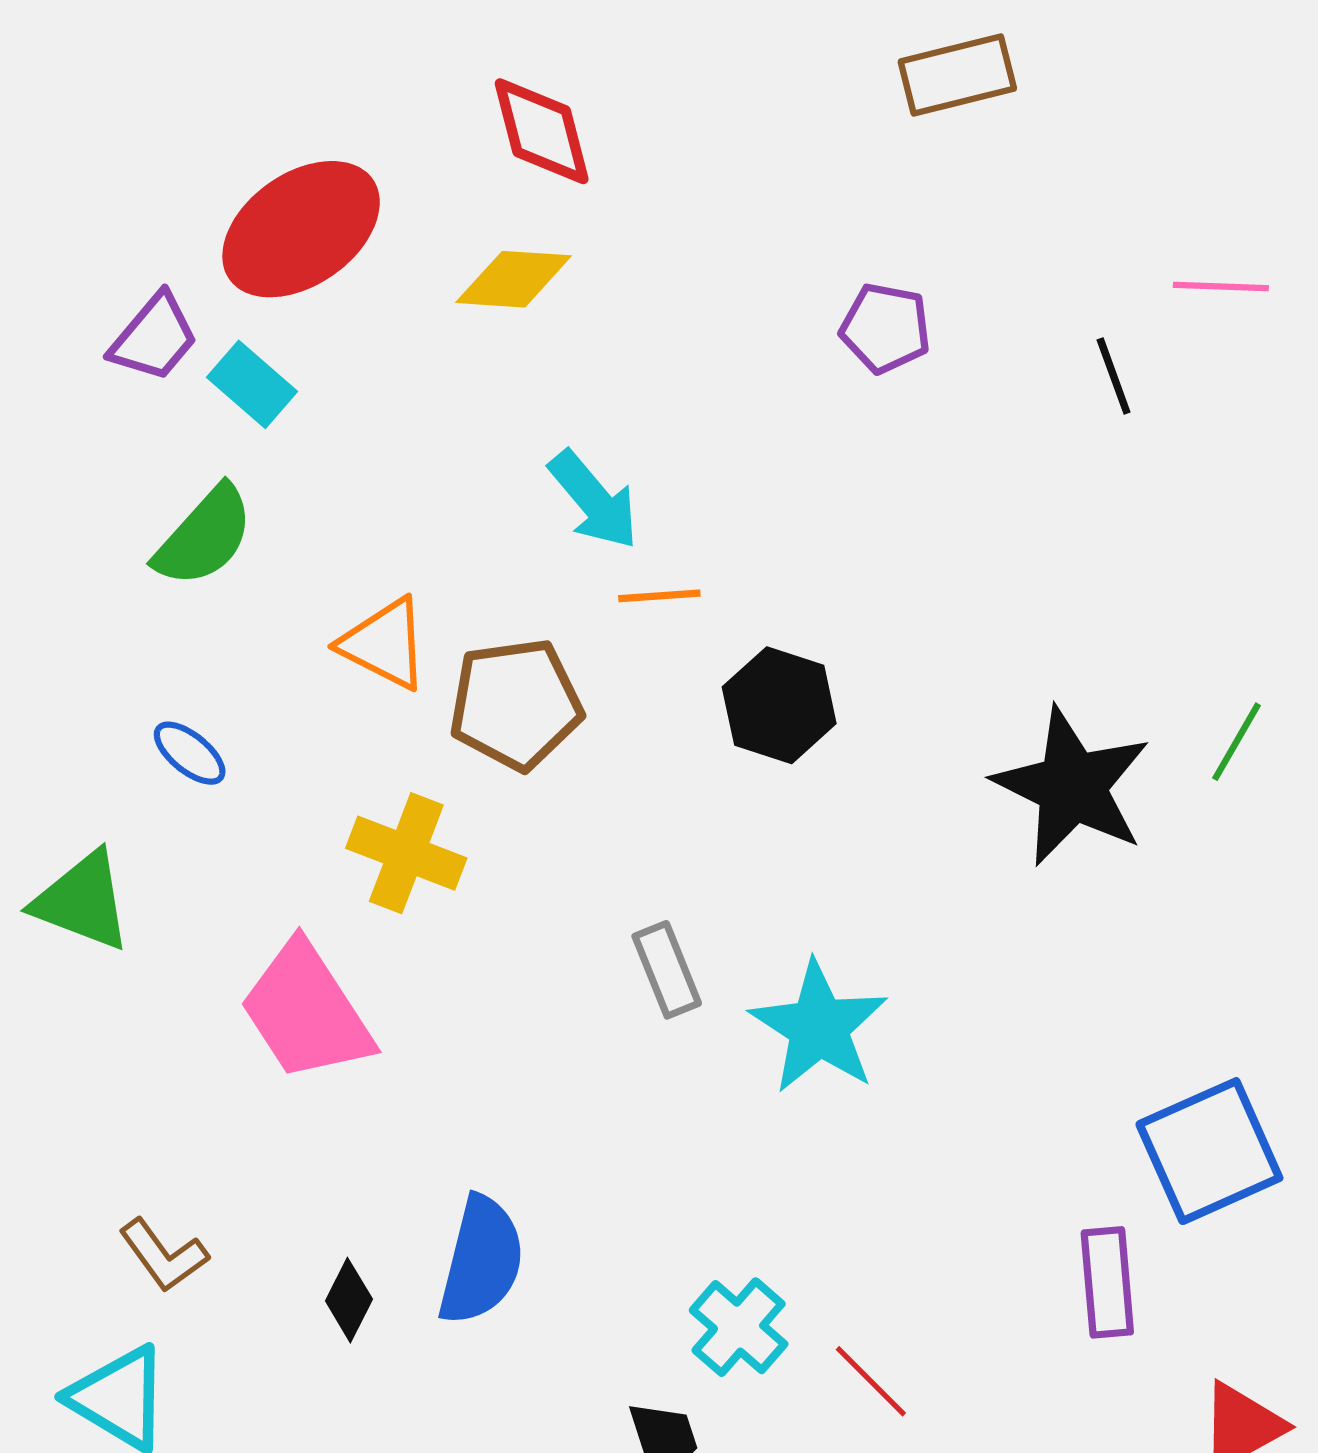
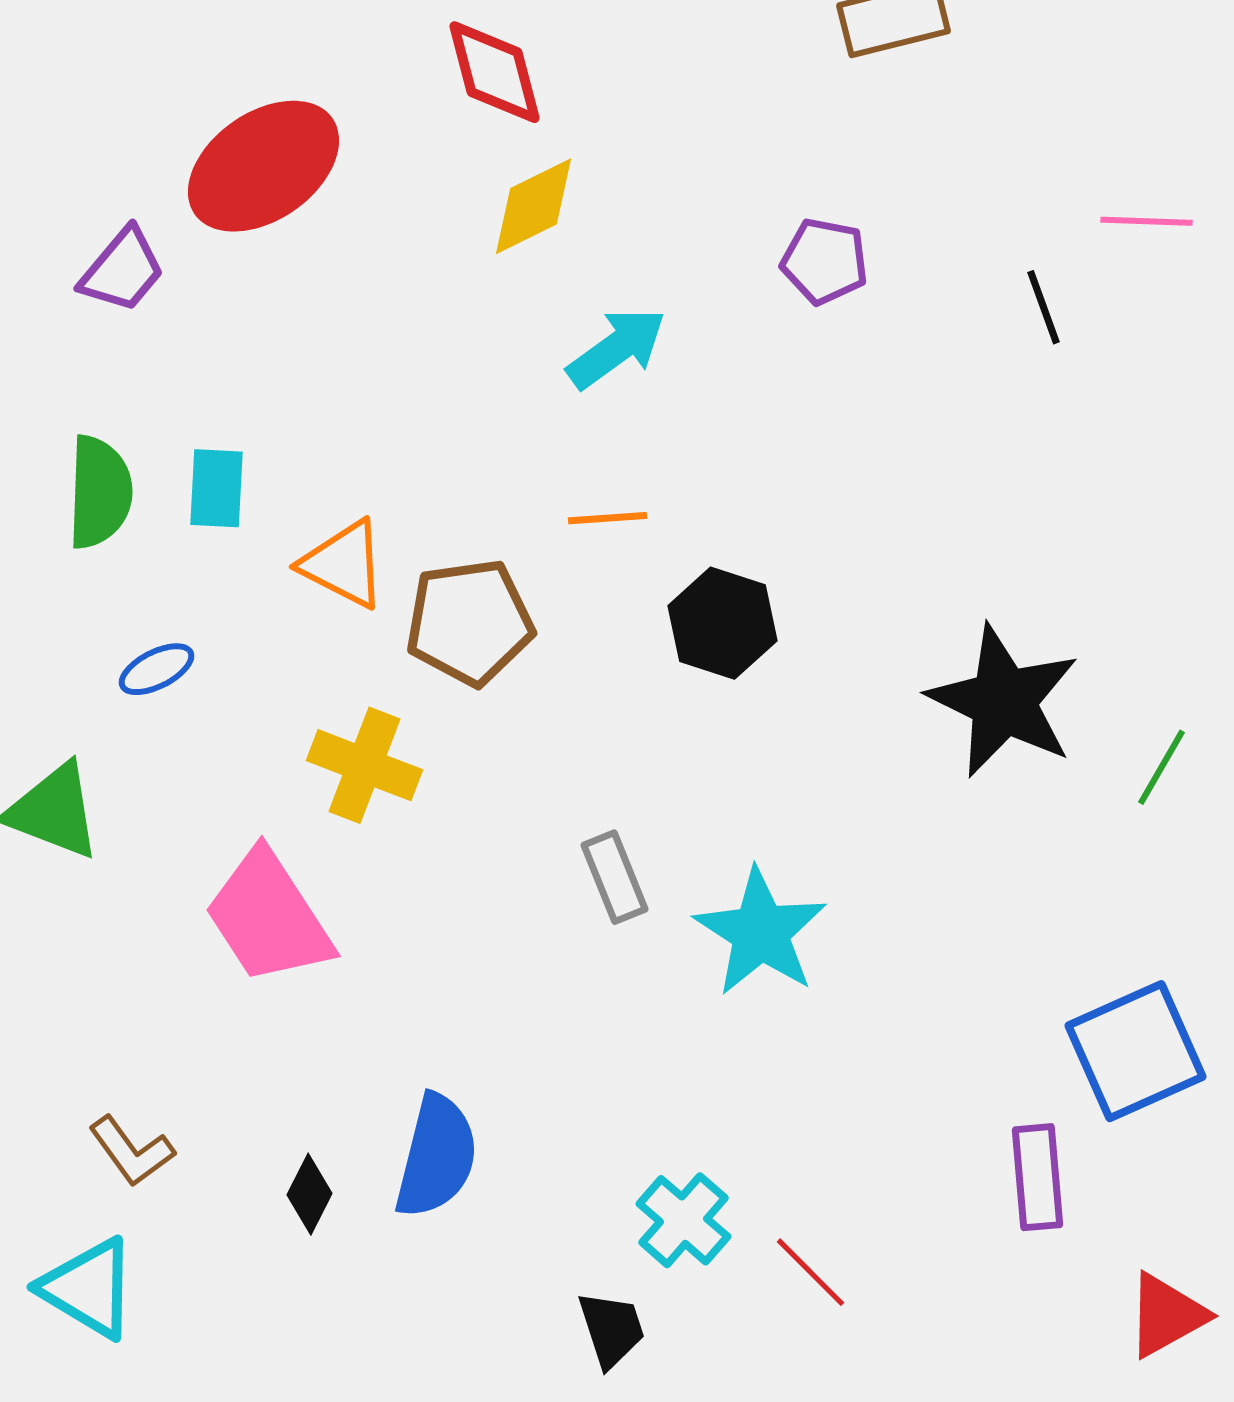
yellow diamond: (514, 279) -> (533, 206), moved, turned -30
cyan rectangle: (252, 384) -> (216, 488), moved, turned 52
cyan arrow: (594, 500) -> (616, 348), moved, turned -86
green semicircle: (204, 536) -> (99, 492), moved, turned -40
green line: (1236, 742) -> (1161, 767), moved
blue ellipse: (190, 753) -> (156, 669), turned -66

